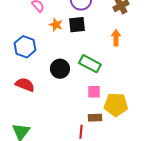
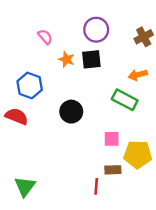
orange arrow: (116, 38) -> (138, 75), turned -105
green rectangle: (90, 64) -> (125, 100), moved
red semicircle: (25, 85) -> (17, 116), moved

